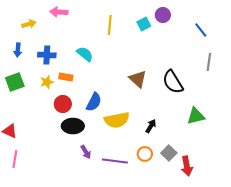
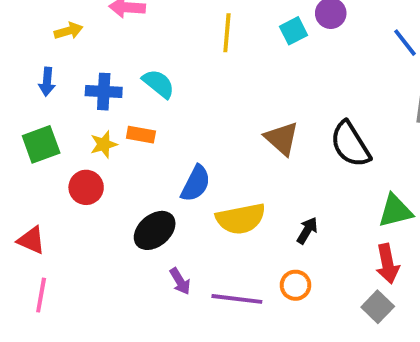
cyan semicircle: (85, 54) -> (158, 84), moved
red circle: (63, 104) -> (86, 187), moved
black ellipse: (73, 126) -> (155, 230), turned -40
gray square: (169, 153) -> (378, 307), moved
red arrow: (187, 166) -> (387, 264), moved

